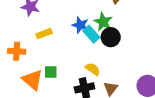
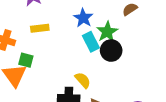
blue star: (80, 25) -> (83, 18), moved
green square: (51, 72) -> (26, 60), moved

